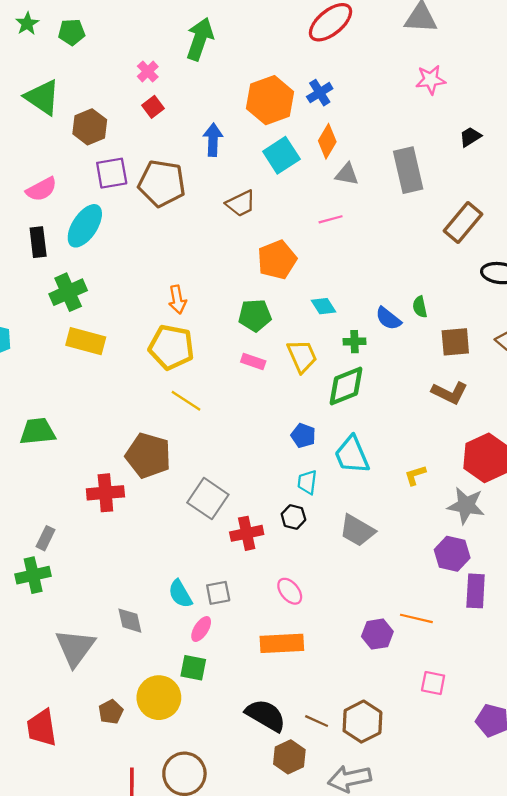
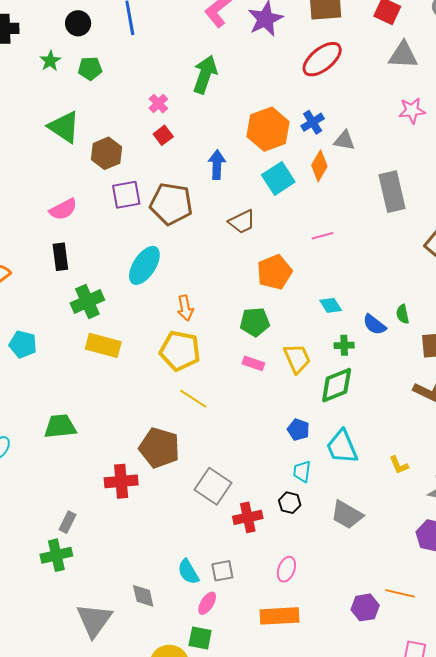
gray triangle: (347, 174) -> (344, 141), moved
cyan ellipse: (85, 226) -> (144, 265), moved
cyan diamond: (323, 306) -> (331, 305), moved
yellow L-shape: (415, 475) -> (399, 465), turned -95
pink ellipse: (290, 591) -> (286, 569), turned 60

